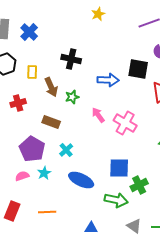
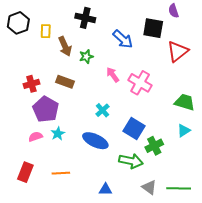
blue arrow: (108, 80) -> (123, 39), turned 40
red cross: (18, 103) -> (31, 84), moved
cyan cross: (66, 150) -> (102, 110), moved
blue square: (119, 168) -> (134, 129), turned 30

